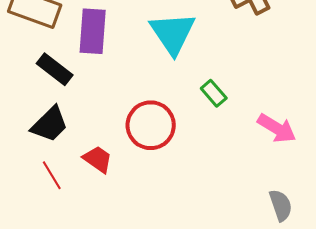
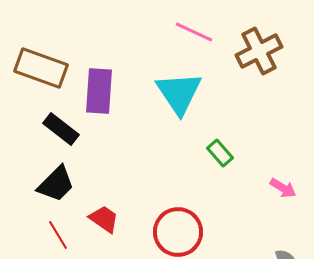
red circle: (151, 125) -> (178, 232), moved
pink arrow: (277, 128) -> (283, 188), size x0.7

